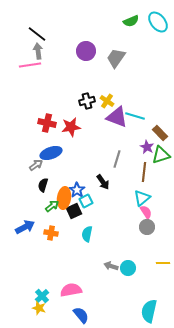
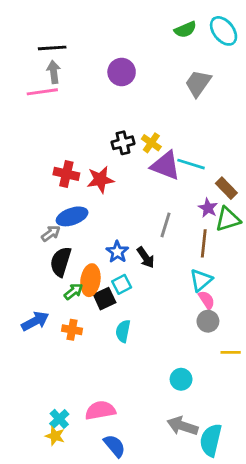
black line: (37, 34) -> (52, 48), turned -42
gray trapezoid: (116, 58) -> (198, 83), moved
black semicircle: (43, 185) -> (61, 262), size x1.5
blue star: (77, 190) -> (117, 252), moved
yellow line: (163, 263) -> (231, 352), moved
gray arrow: (111, 266) -> (182, 426), moved, size x1.5

